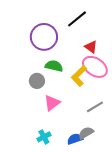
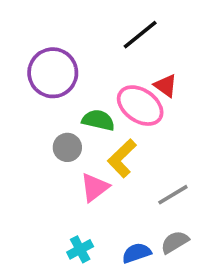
purple circle: (44, 37) -> (53, 73), moved
pink ellipse: (95, 67) -> (140, 106), moved
yellow L-shape: (79, 76) -> (122, 158), moved
gray semicircle: (86, 133) -> (175, 242), moved

